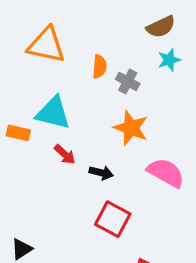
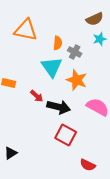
cyan triangle: (53, 113) -> (52, 67), moved, turned 40
black arrow: (101, 173) -> (59, 107), size x1.6

